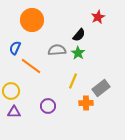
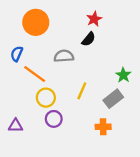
red star: (98, 17) -> (94, 19), moved
green star: (78, 53) -> (123, 75), moved
yellow circle: (11, 91) -> (46, 98), moved
orange cross: (86, 103) -> (103, 127), moved

